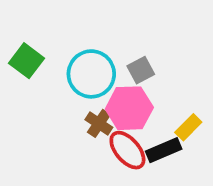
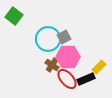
green square: (27, 61) -> (14, 16), moved
gray square: (141, 70) -> (64, 37), moved

